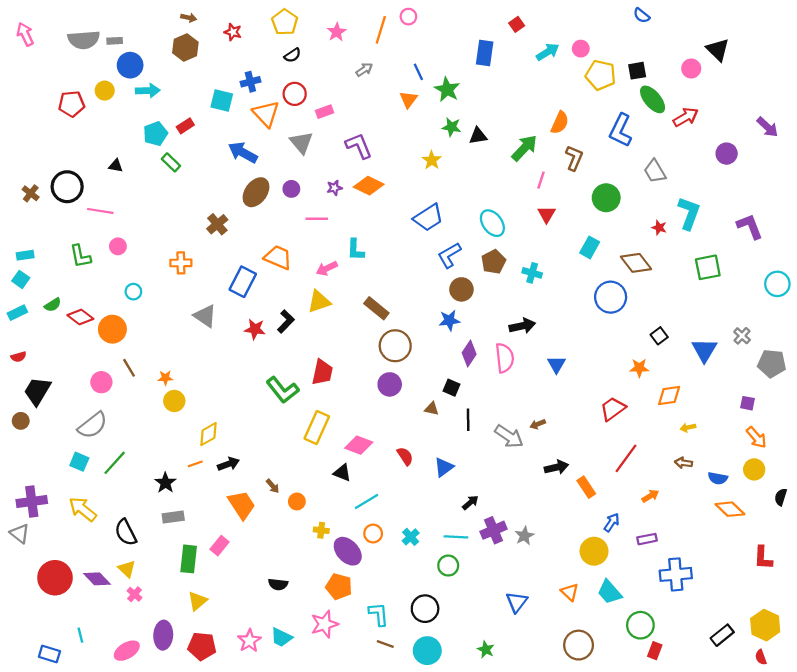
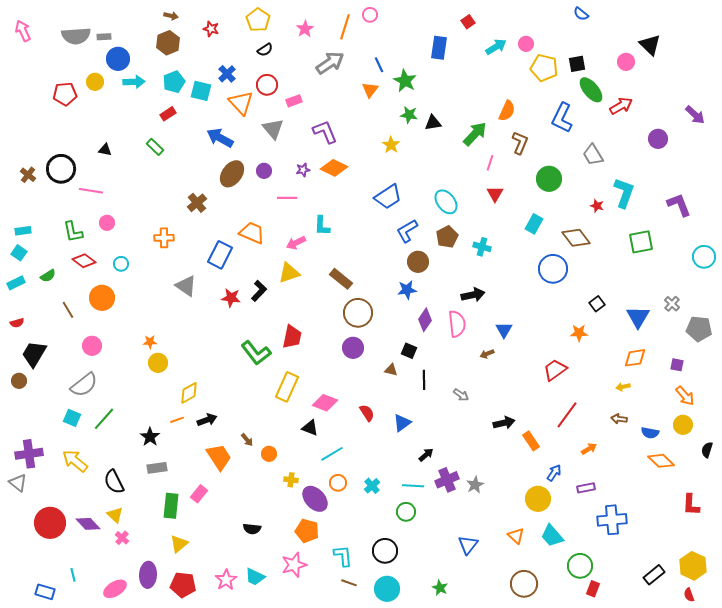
gray arrow: (364, 70) -> (330, 63), size x1.8
blue cross: (250, 82) -> (227, 74), turned -30
cyan pentagon: (155, 134) -> (174, 82), moved
red diamond: (80, 317) -> (84, 261), moved
brown line: (129, 368) -> (68, 310), moved
orange diamond: (669, 395) -> (635, 358), moved
brown arrow: (538, 424) -> (487, 354), moved
gray arrow: (509, 436) -> (461, 395), size x0.6

